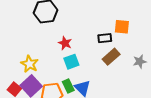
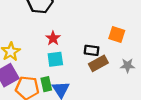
black rectangle: (105, 38) -> (92, 50), moved
gray star: (140, 61) -> (127, 65), moved

